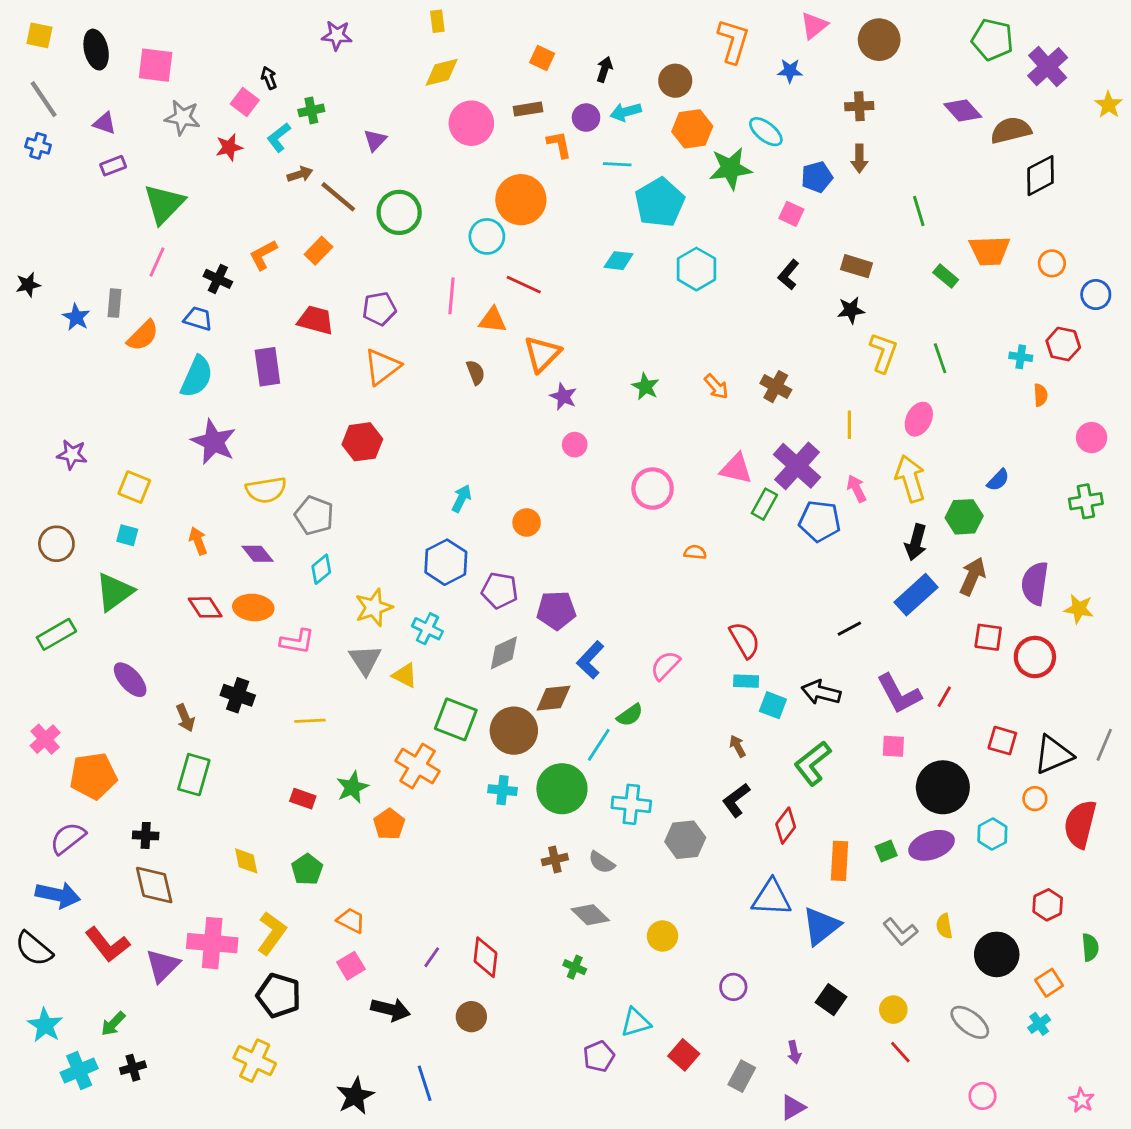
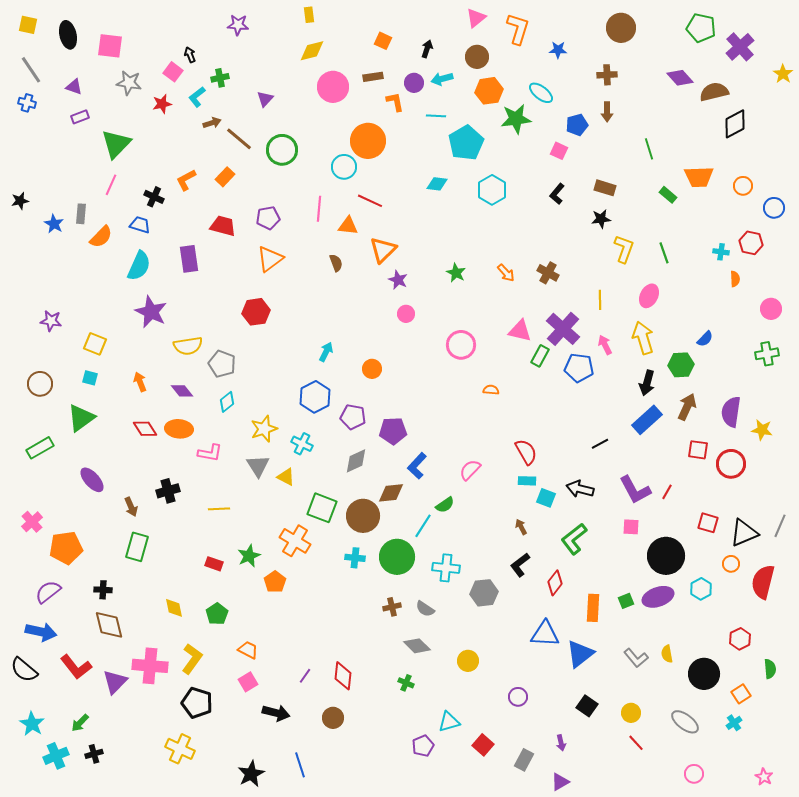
pink triangle: (814, 25) -> (476, 18), moved
black cross: (238, 695) -> (168, 491), turned -35

